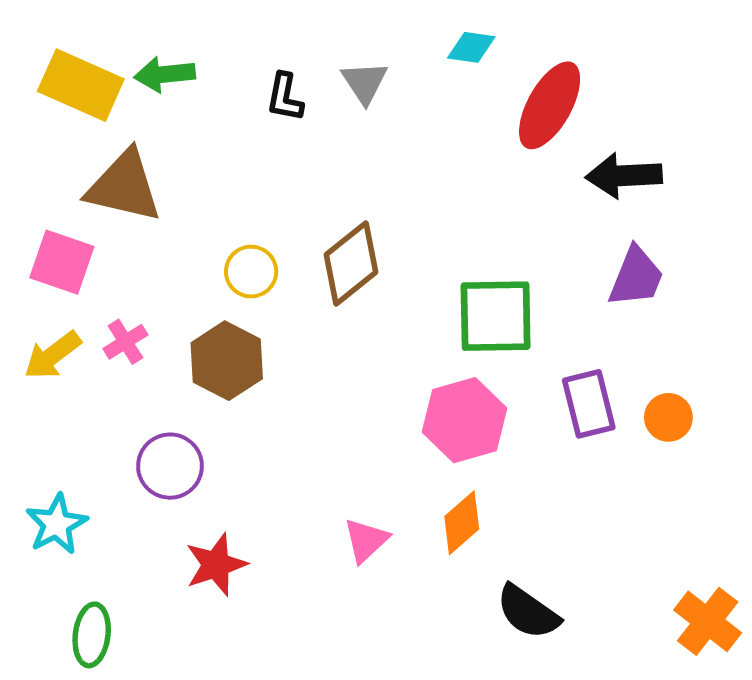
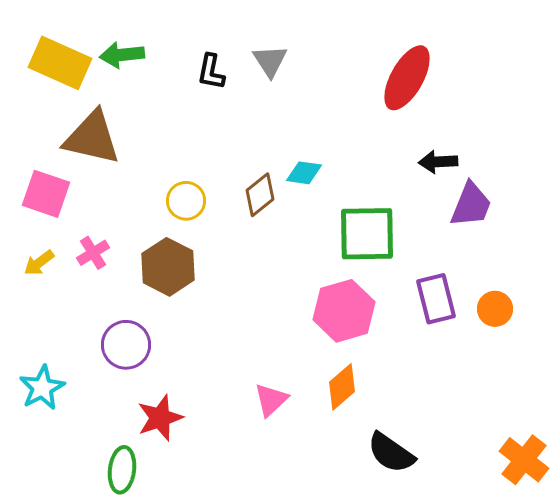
cyan diamond: (471, 47) -> (304, 173), moved
black arrow: (624, 176) -> (438, 162), moved, size x0.7
brown diamond: (351, 263) -> (260, 195), size x0.7
yellow arrow: (52, 355) -> (39, 263), size x0.7
green ellipse: (92, 635) -> (122, 470), moved

